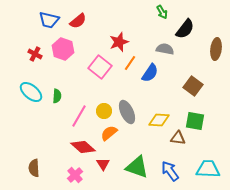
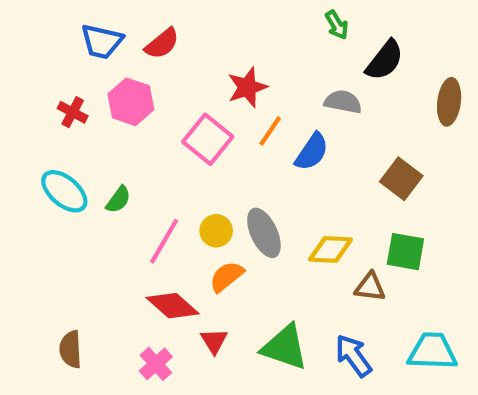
green semicircle: (57, 96) -> (118, 200), turned 32

